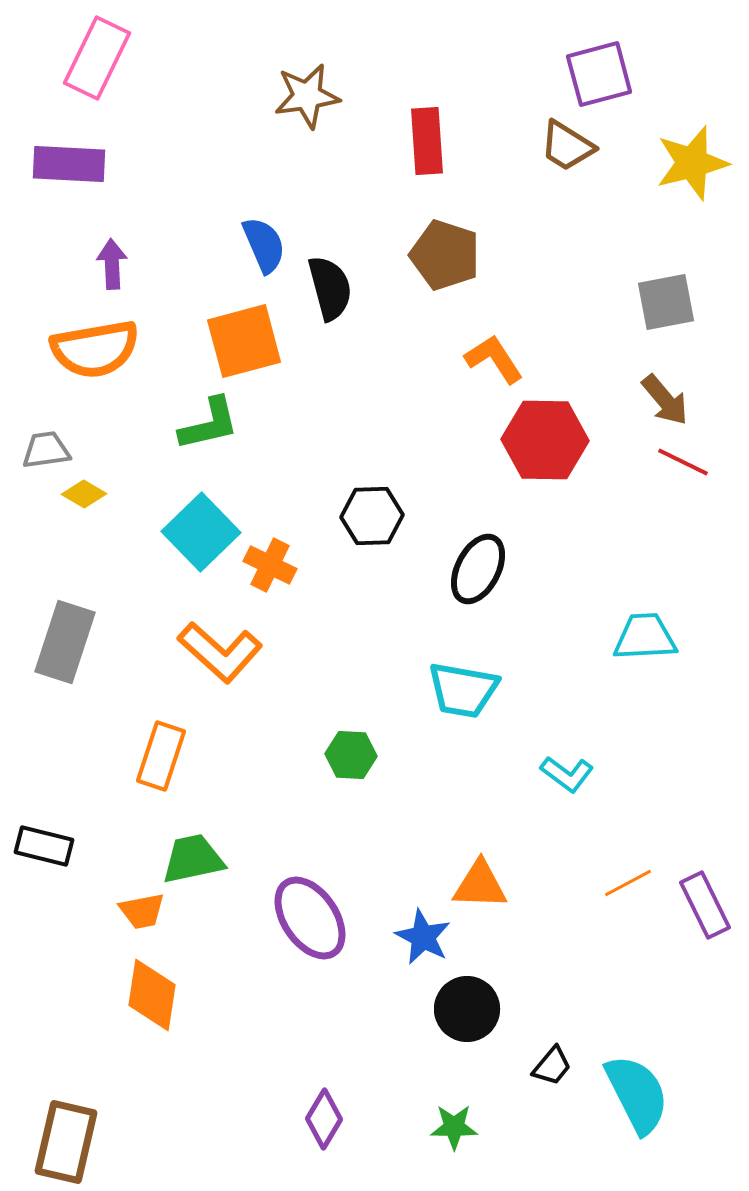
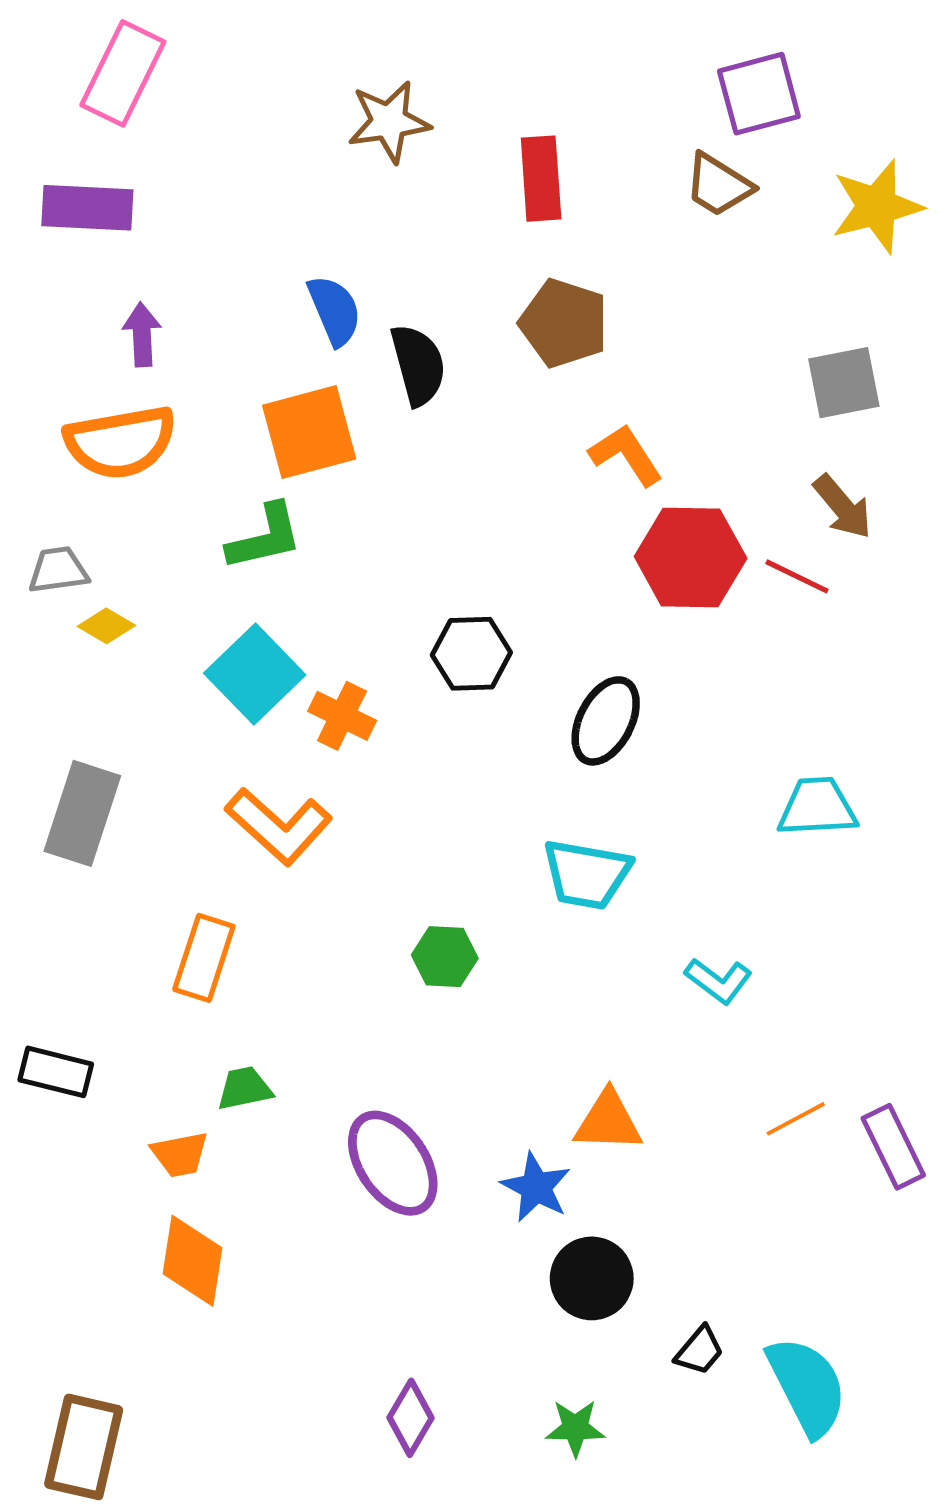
red line: (683, 462) -> (797, 576), moved
green trapezoid: (193, 859) -> (245, 1088), size x0.7

